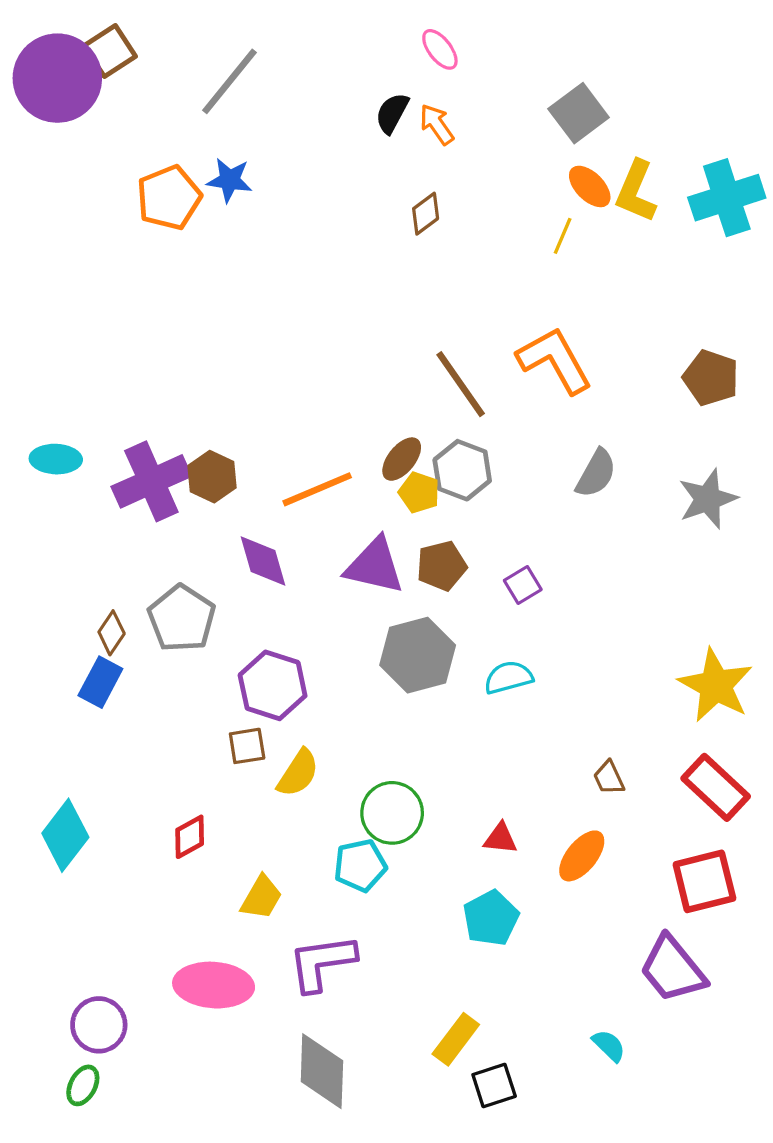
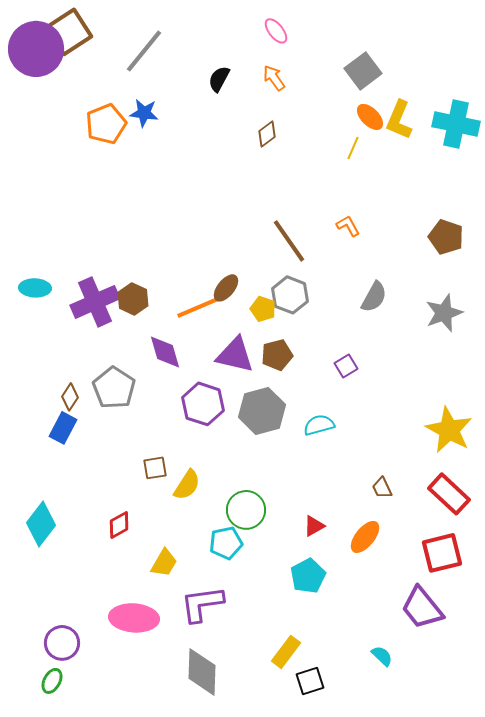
brown square: (110, 51) -> (69, 32), size x1.4
black semicircle: (392, 113) -> (219, 79), moved
cyan cross: (727, 198) -> (456, 124), turned 30
orange L-shape: (555, 360) -> (348, 226), size x0.5
brown ellipse: (402, 459) -> (226, 288), moved
purple square: (523, 585) -> (346, 366), moved
purple hexagon: (273, 685) -> (203, 404), moved
red triangle: (500, 838) -> (314, 526), turned -35

